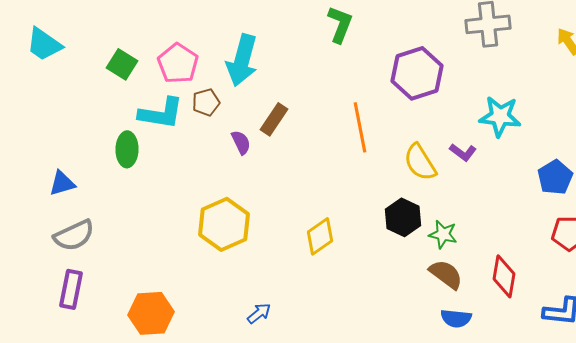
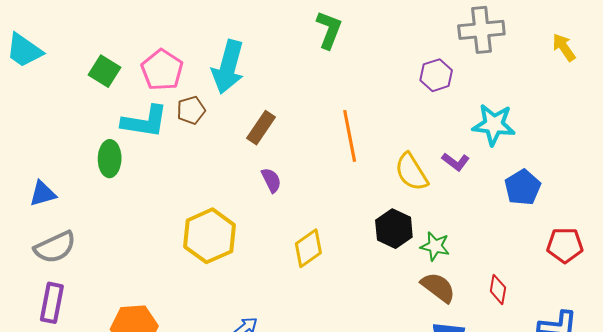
purple hexagon: (417, 73) -> (436, 75), moved, size x0.6
purple semicircle: (241, 142) -> (271, 180), moved
blue pentagon: (555, 177) -> (523, 187), moved
red diamond: (504, 276) -> (498, 289), size x0.7

